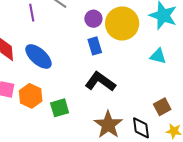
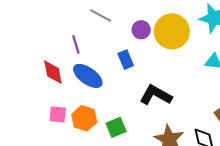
purple line: (32, 13) -> (76, 44), moved
blue rectangle: (95, 46) -> (126, 60), moved

